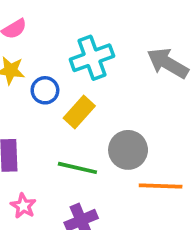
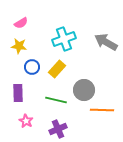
blue circle: (45, 90) -> (32, 67), moved

